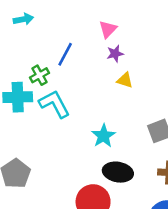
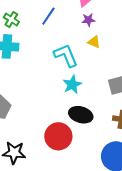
green cross: (40, 75) -> (11, 19), moved, turned -35
cyan L-shape: (55, 104) -> (66, 55), moved

